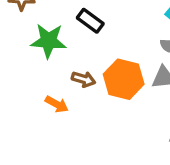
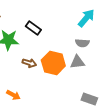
orange arrow: (57, 104) -> (13, 95), moved

